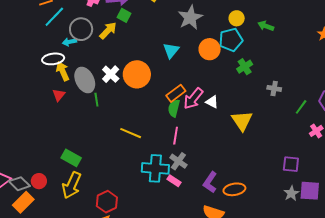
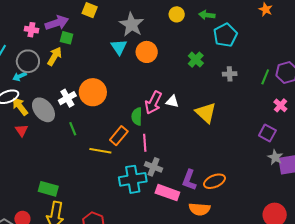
cyan pentagon: (231, 40) -> (225, 35), moved
orange circle: (210, 49) -> (147, 52), moved
cyan triangle: (171, 50) -> (119, 47), moved
white cross: (111, 74) -> (67, 98), turned 30
orange rectangle: (176, 93) -> (119, 136), moved
green line: (96, 100) -> (73, 129), moved
green line: (301, 107) -> (265, 77), moved
purple square: (291, 164) -> (267, 133), moved, turned 36
pink rectangle: (174, 181) -> (167, 193), moved, size x1.6
gray star: (291, 193) -> (275, 157), moved

